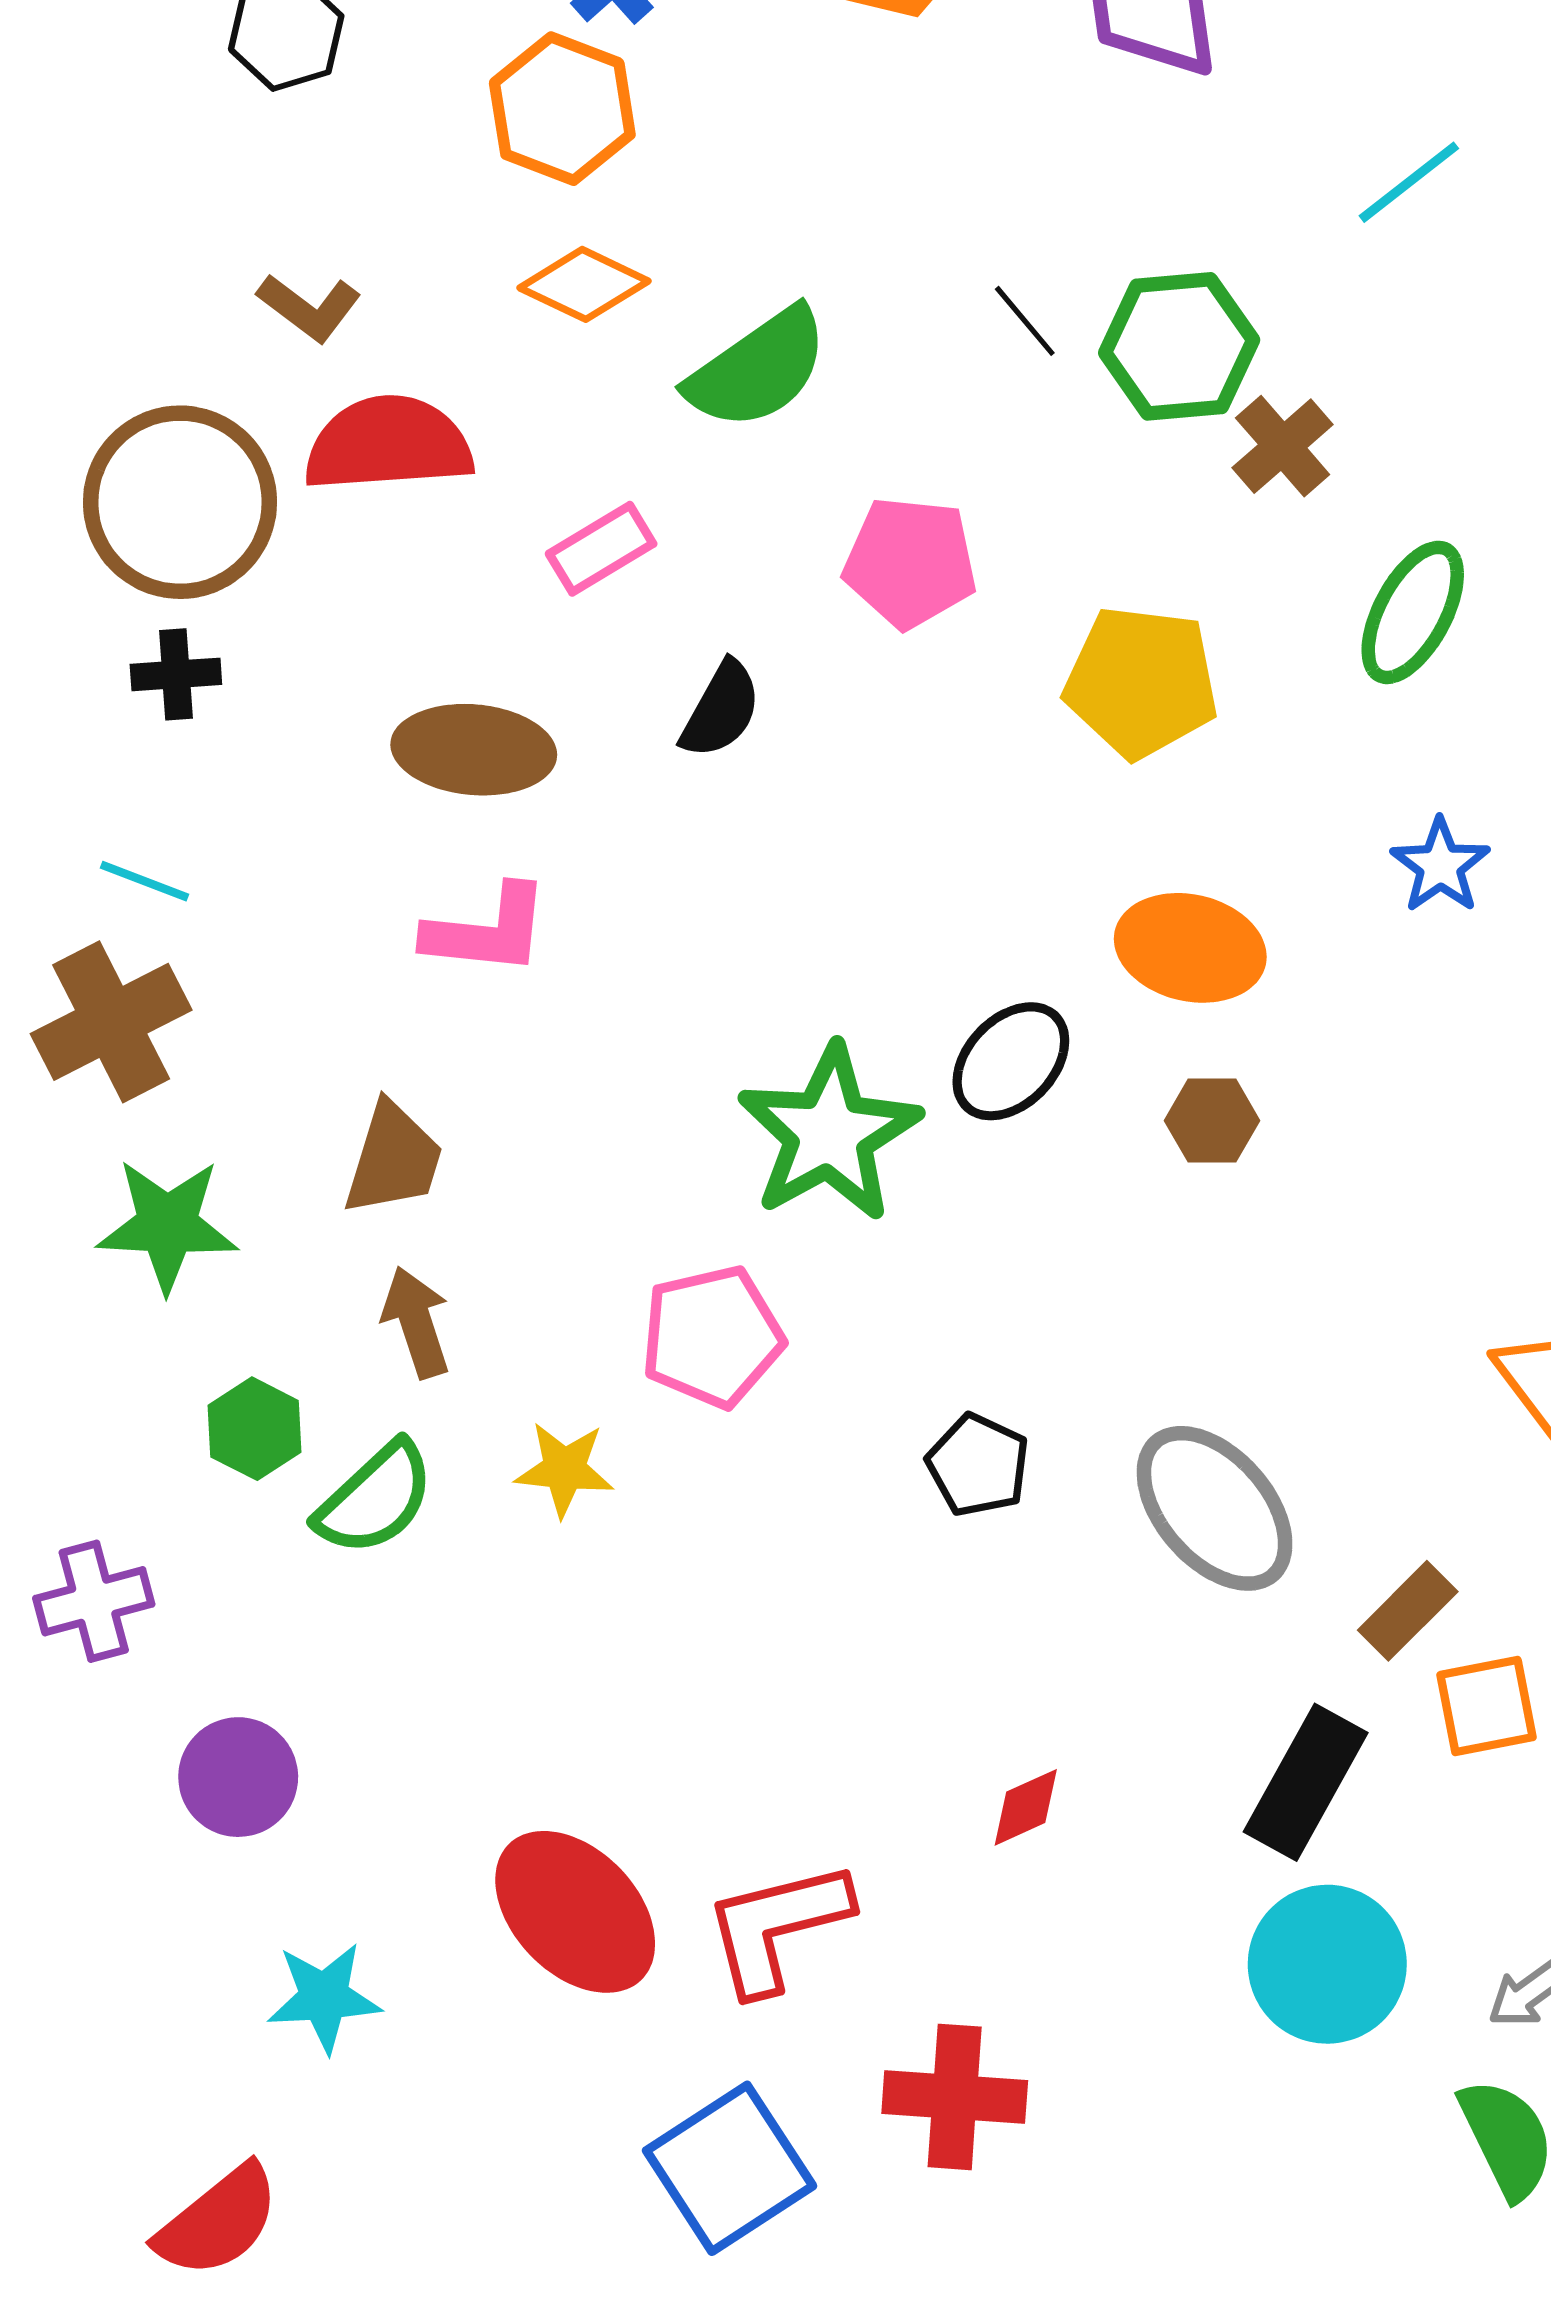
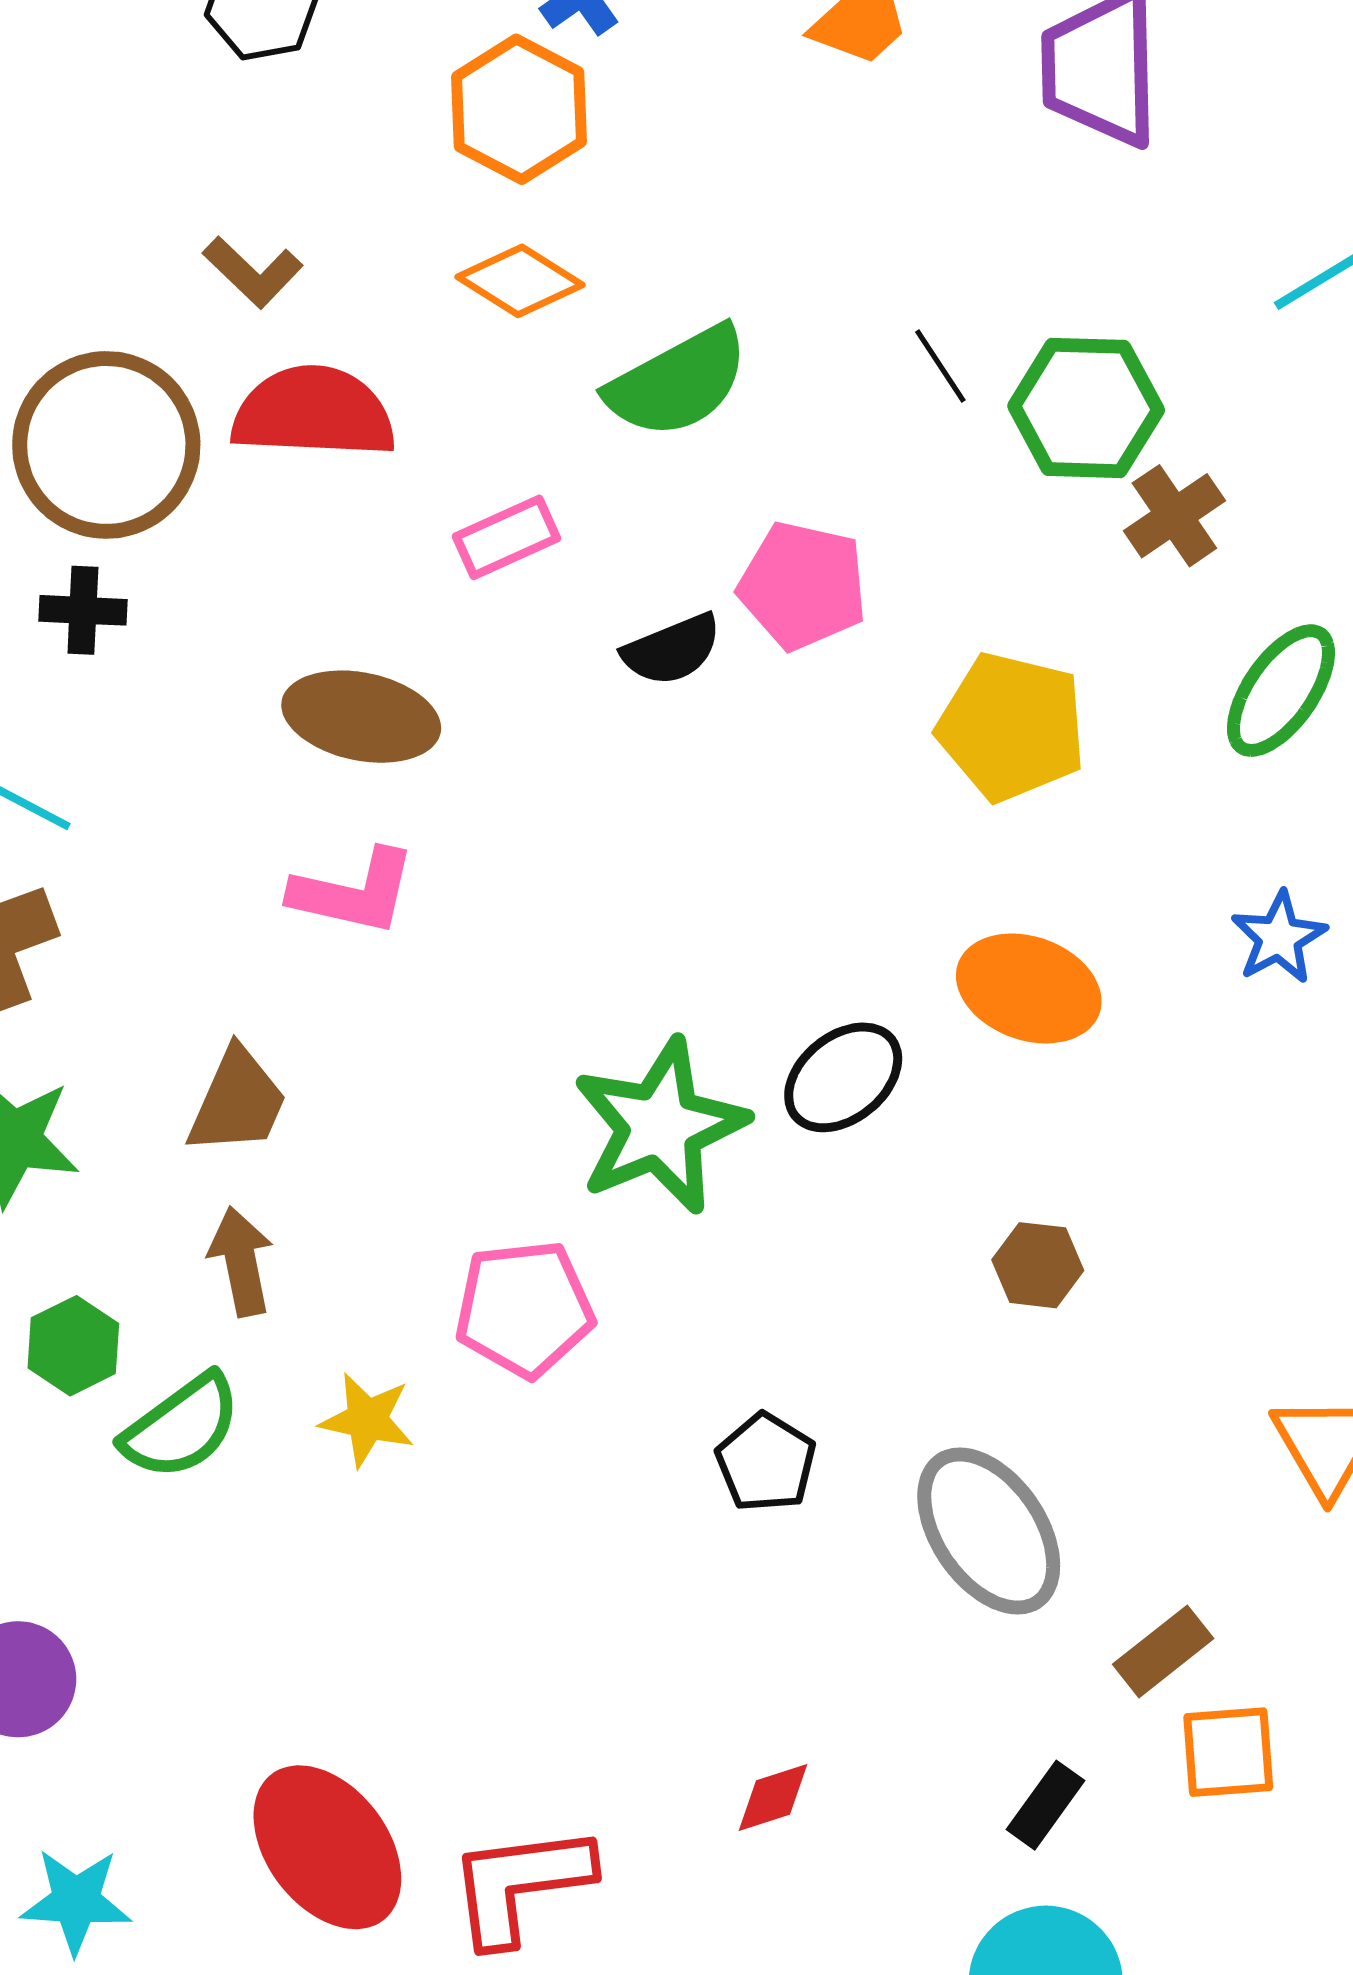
black semicircle: (721, 710) -> (672, 650), moved, turned 32
brown hexagon: (1212, 1121) -> (1038, 1265), moved
black rectangle: (1306, 1782) -> (1046, 1805), size x0.6

